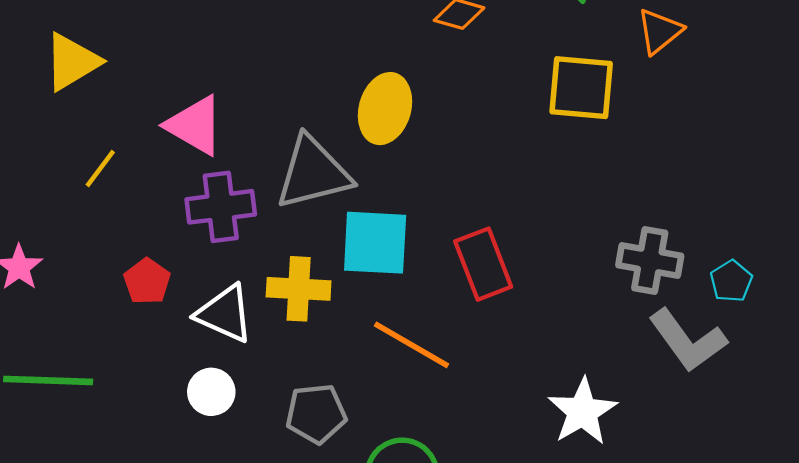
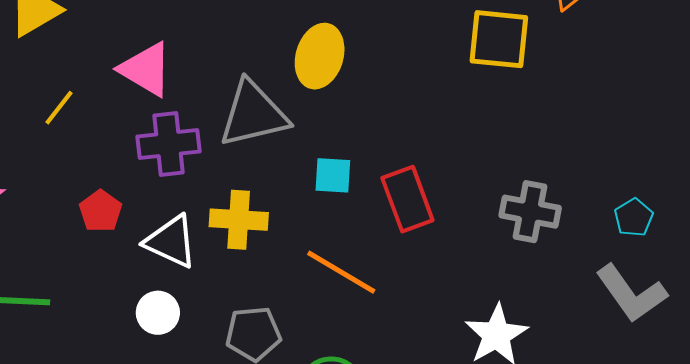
cyan square: (375, 243) -> (333, 175), moved, size x0.6
gray cross: (650, 261) -> (530, 212), moved
gray L-shape: (688, 340) -> (631, 293), moved

